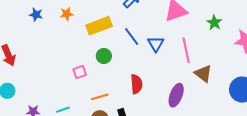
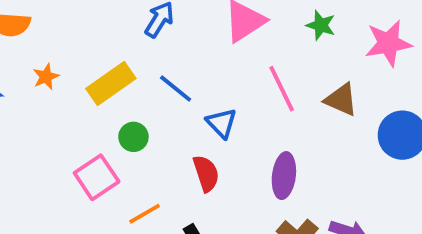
blue triangle: (156, 44) -> (222, 123), moved
pink square: (80, 72) -> (97, 177), size x1.6
brown triangle: (203, 74) -> (341, 100), moved

